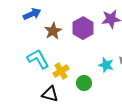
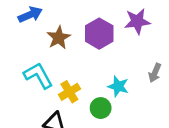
cyan star: (106, 65) -> (118, 86), moved

